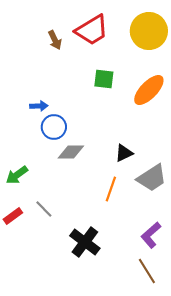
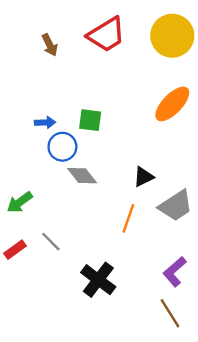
brown arrow: (55, 40) -> (50, 45), moved
green square: (104, 79) -> (90, 120), moved
gray diamond: (71, 152) -> (82, 176), turned 52

